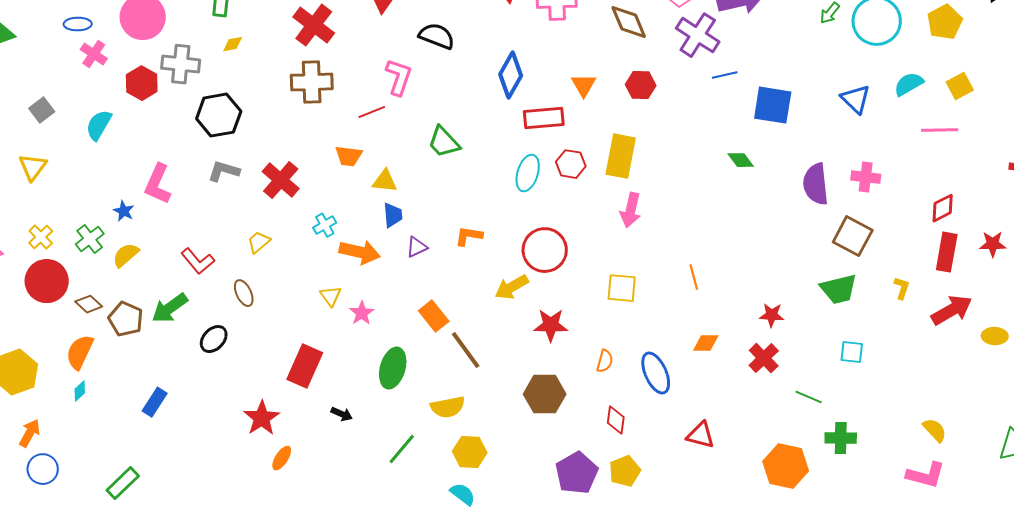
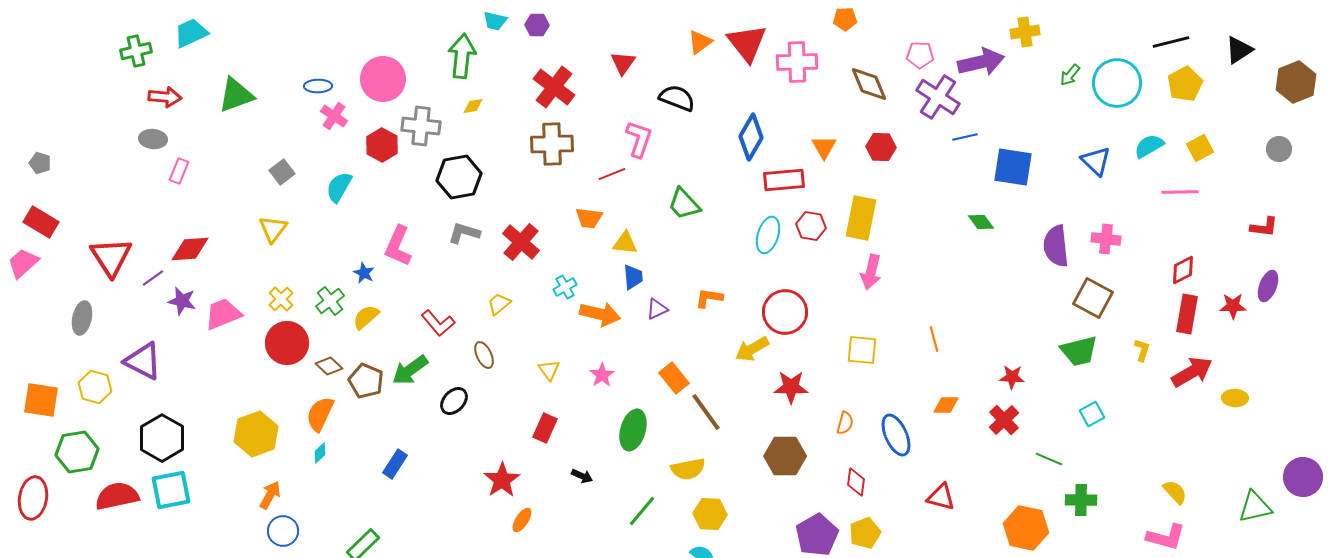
yellow triangle: (331, 296) -> (549, 370), moved
cyan square: (852, 352) -> (1092, 414), turned -35
red rectangle: (305, 366) -> (545, 428), size x0.7

